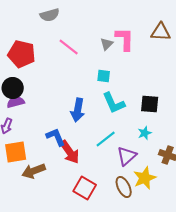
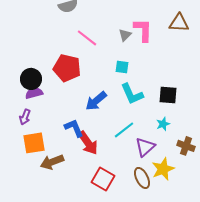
red pentagon: (22, 54) -> (67, 68), moved
blue arrow: (78, 110) -> (96, 101), turned 40

